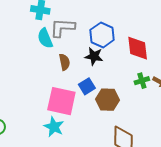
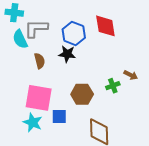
red diamond: (138, 48) -> (105, 26), moved
green cross: (142, 81) -> (113, 86), moved
blue square: (87, 86) -> (59, 117), moved, turned 35

